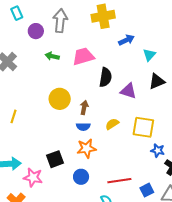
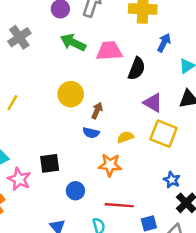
blue arrow: (126, 40) -> (164, 43), turned -49
green arrow: (52, 56) -> (73, 42), size x1.5
black semicircle: (105, 77) -> (137, 69), moved
yellow square: (143, 127) -> (164, 134), moved
orange star: (86, 148) -> (110, 165), moved

